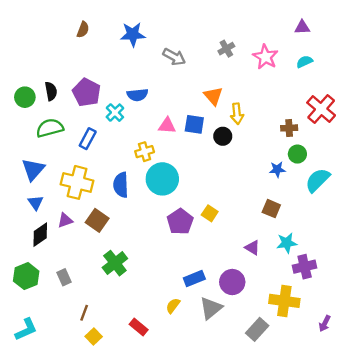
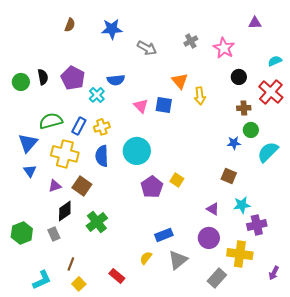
cyan semicircle: (305, 62) -> (275, 61), moved
pink triangle: (167, 126) -> (141, 106), turned 42
green semicircle: (50, 128) -> (51, 121), moved
black circle: (223, 136) -> (239, 77), moved
blue rectangle: (88, 139) -> (79, 126), moved
yellow cross: (145, 152) -> (102, 127), moved
black diamond: (40, 235) -> (65, 211), moved
purple circle: (232, 282) -> (209, 238), moved
cyan L-shape: (26, 329) -> (42, 280), moved

